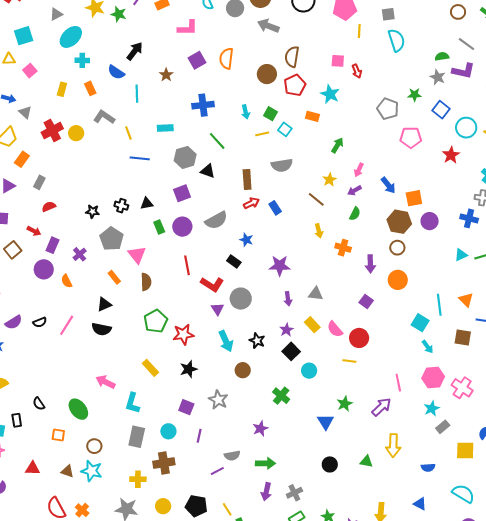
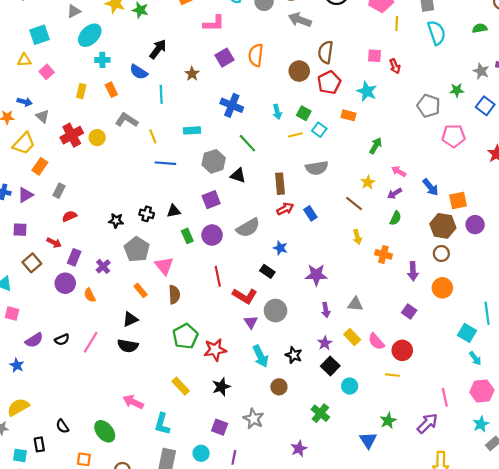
green semicircle: (442, 56) -> (480, 28), moved
blue cross: (203, 105) -> (232, 105), turned 30
pink arrow: (359, 170) -> (399, 171), turned 96

